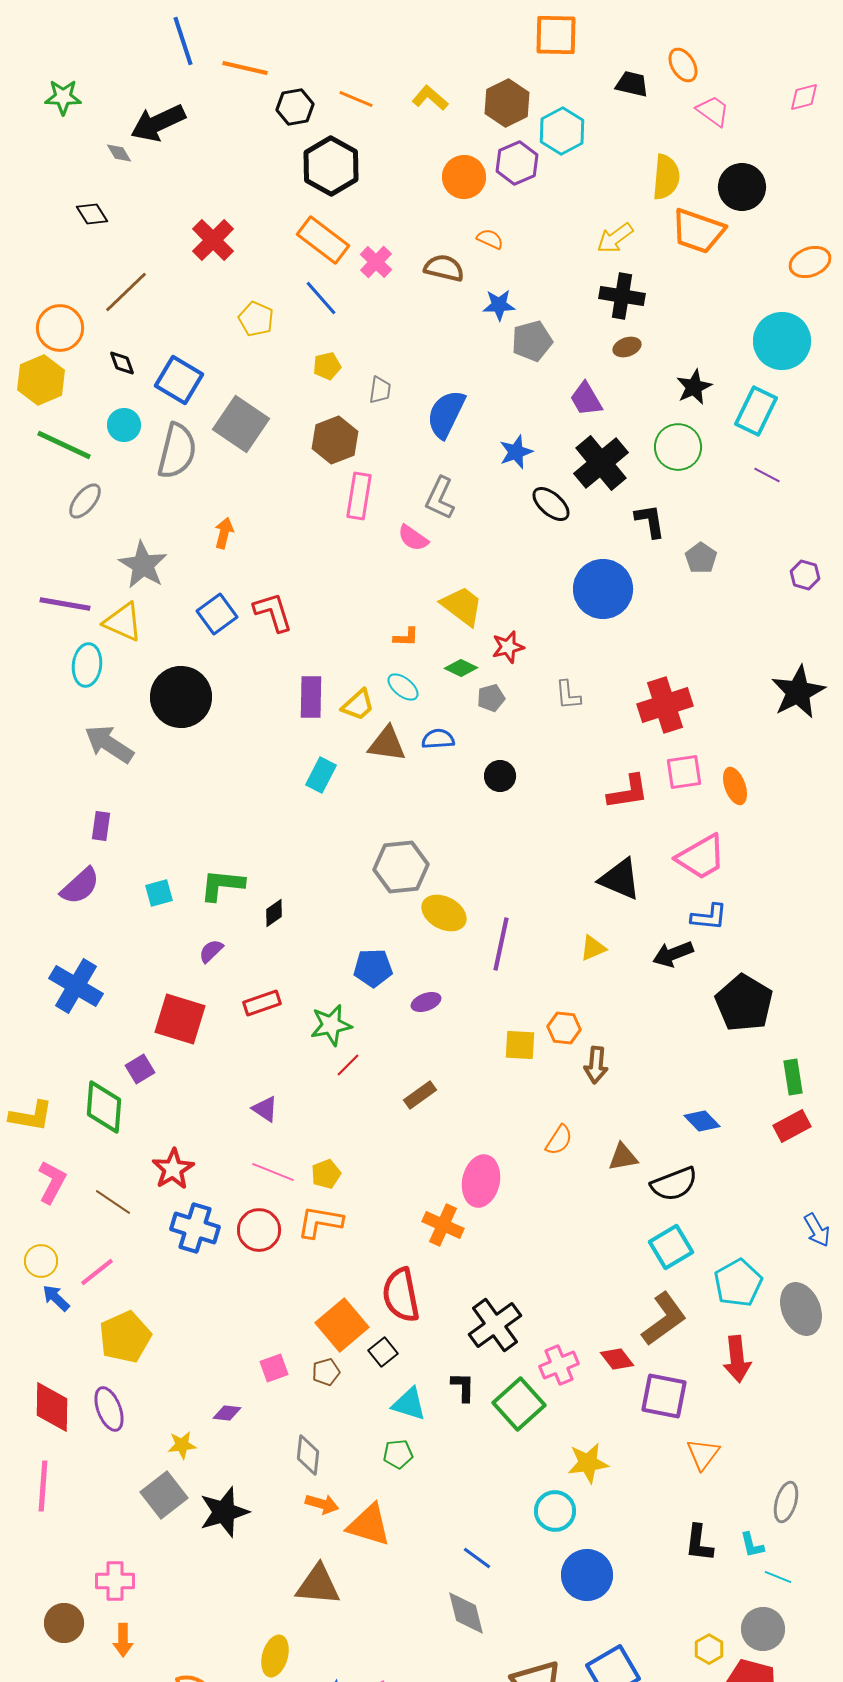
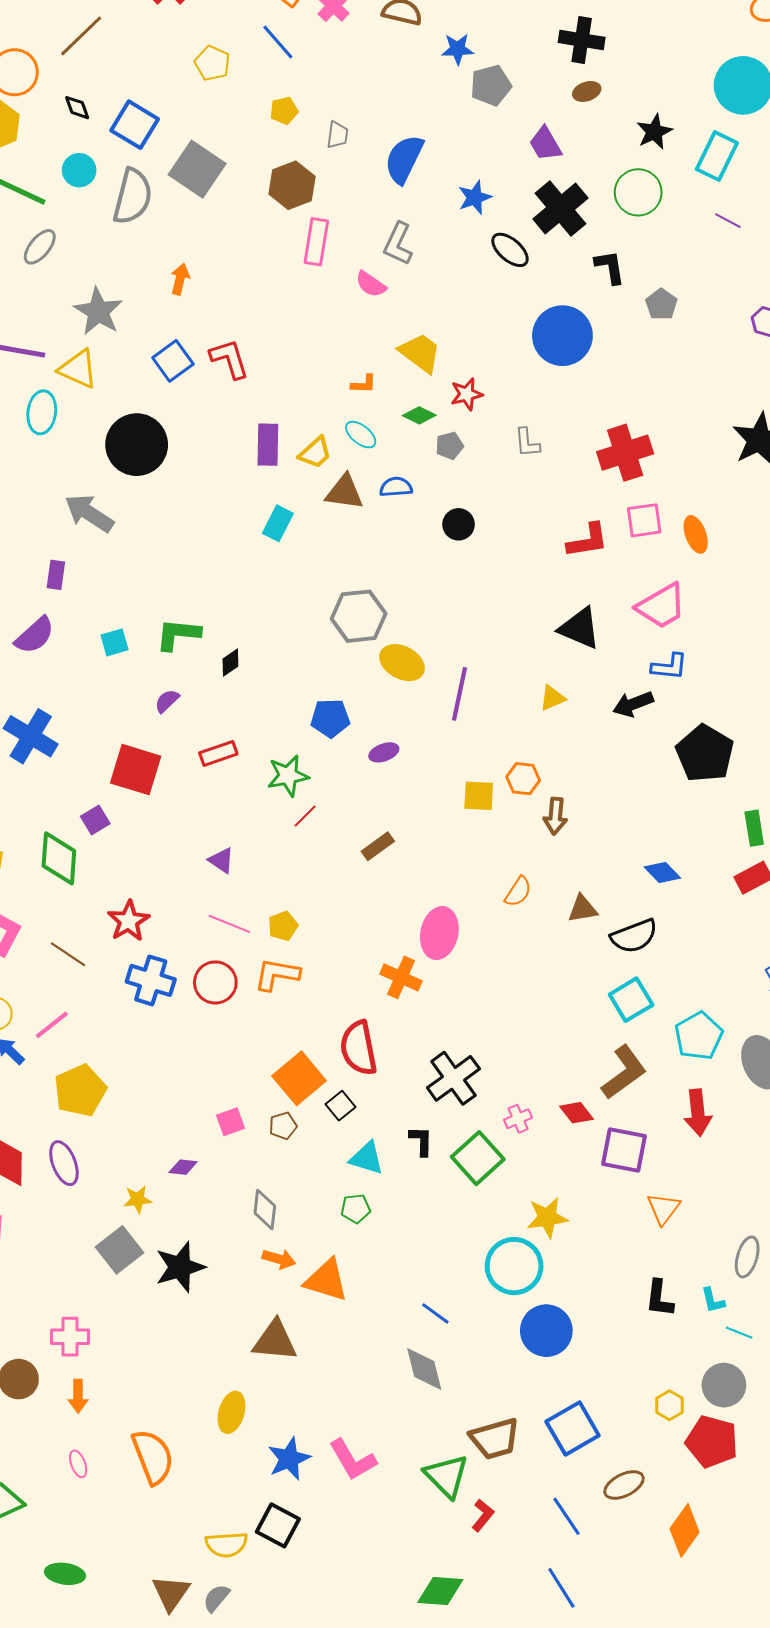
gray arrow: (109, 744) -> (89, 513), moved
pink cross: (559, 1365) -> (518, 1119), size x0.7
cyan circle: (555, 1511) -> (514, 1266), size x1.4

